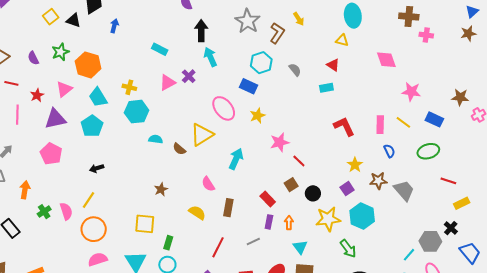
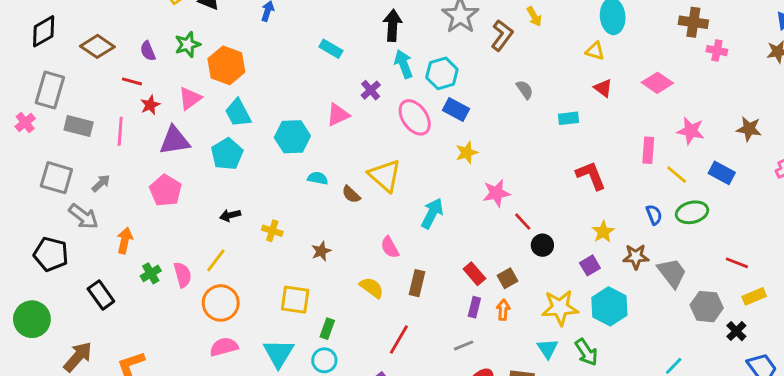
pink diamond: (386, 60) -> (657, 83), turned -40
cyan hexagon: (261, 63) -> (442, 73), moved
red triangle: (333, 65) -> (603, 88), moved
red line: (11, 83) -> (132, 81), moved
pink triangle: (167, 83) -> (338, 115), moved
yellow cross: (129, 87) -> (272, 231), moved
brown star: (460, 97) -> (749, 129), moved
pink ellipse: (224, 108) -> (415, 117), moved
pink rectangle: (380, 125) -> (648, 150), moved
yellow triangle: (202, 135) -> (385, 176), turned -50
green ellipse: (428, 151) -> (692, 212), moved
brown square: (291, 185) -> (507, 278), moved
black circle: (313, 193) -> (542, 245), moved
gray line: (253, 241) -> (464, 345), moved
gray hexagon: (430, 241) -> (707, 307), moved
cyan triangle: (300, 247) -> (548, 349), moved

